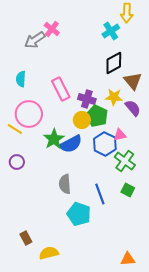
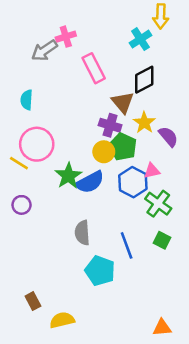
pink cross: (52, 29) -> (66, 37), turned 35
brown triangle: (133, 81) -> (123, 102), moved
pink rectangle: (61, 89) -> (94, 68), moved
yellow star: (114, 97) -> (144, 123), turned 30

